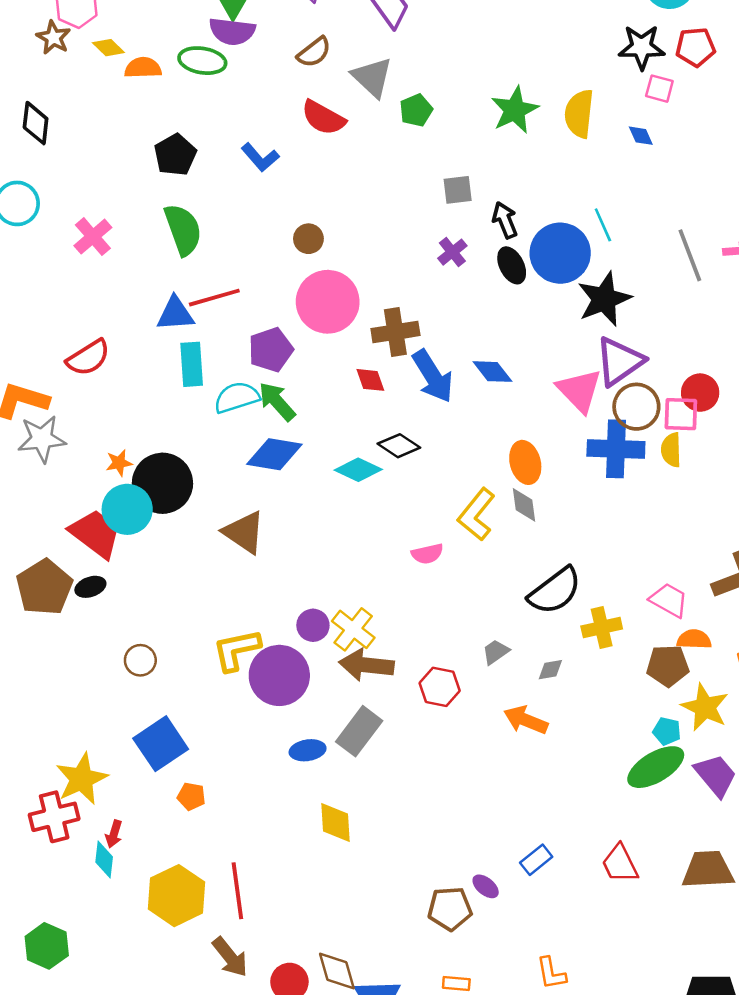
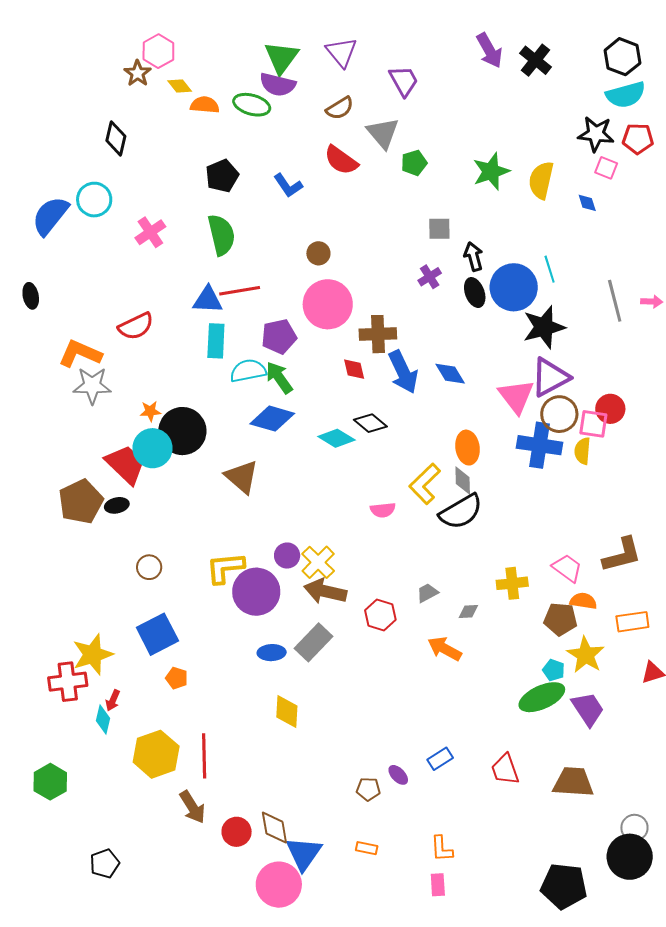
black semicircle: (555, 591) -> (461, 512), moved
brown pentagon: (450, 909) -> (368, 789), size x0.7

